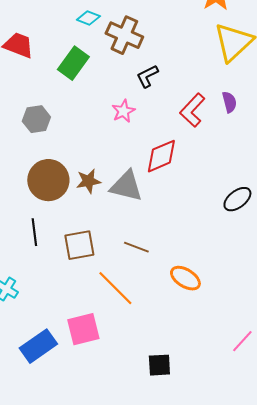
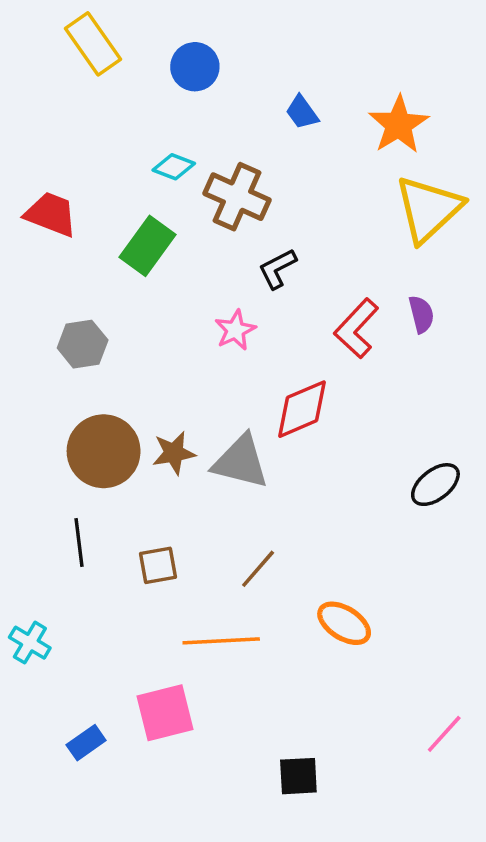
brown square: (79, 245) -> (158, 565), size x0.7
brown line: (136, 247) -> (258, 569), turned -70
orange line: (115, 288) -> (221, 641), turned -48
blue rectangle: (38, 346) -> (86, 743), size x0.6

